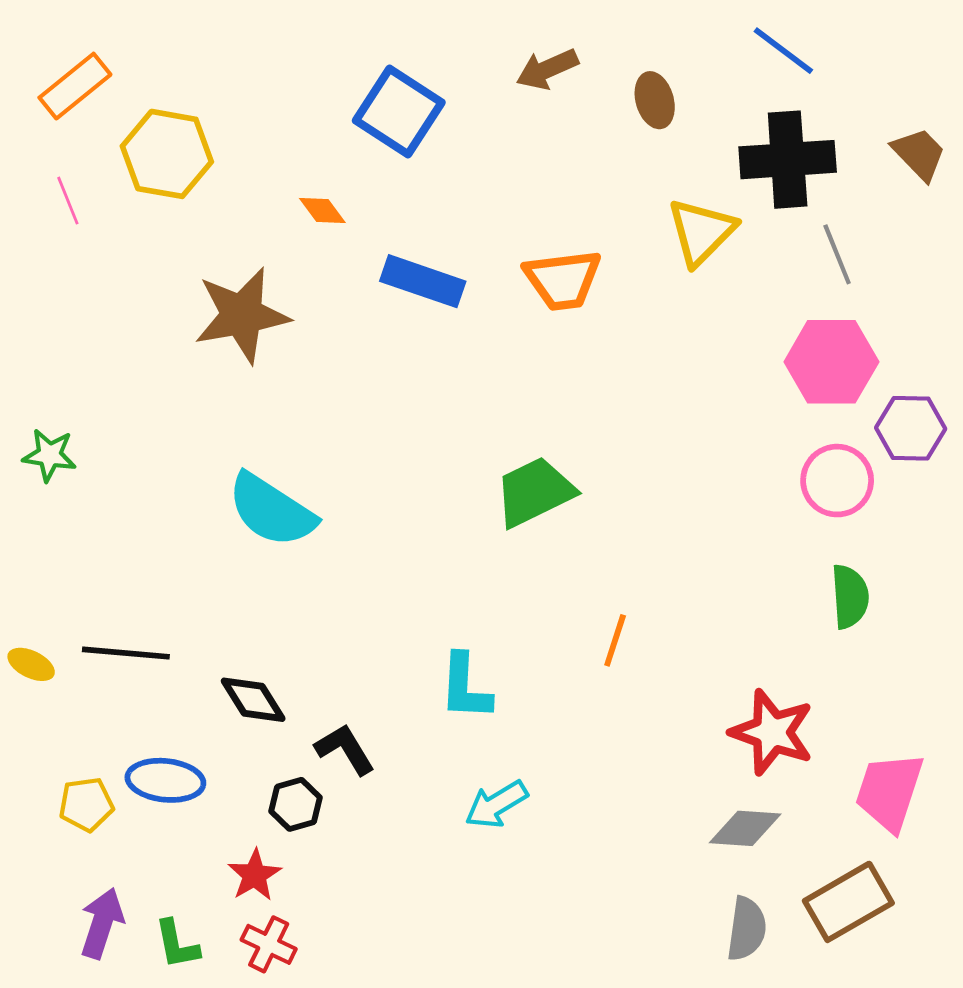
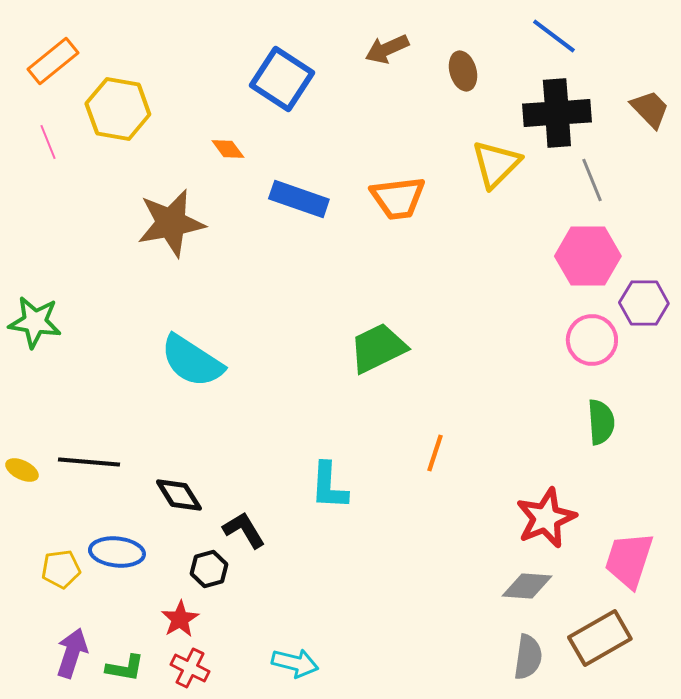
green star: (49, 455) -> (35, 322), size x1.4
red star: (772, 732) -> (546, 518), turned 30
cyan arrow: (496, 804) -> (295, 663), moved, turned -135
green L-shape: (177, 944) -> (125, 668), turned -69

